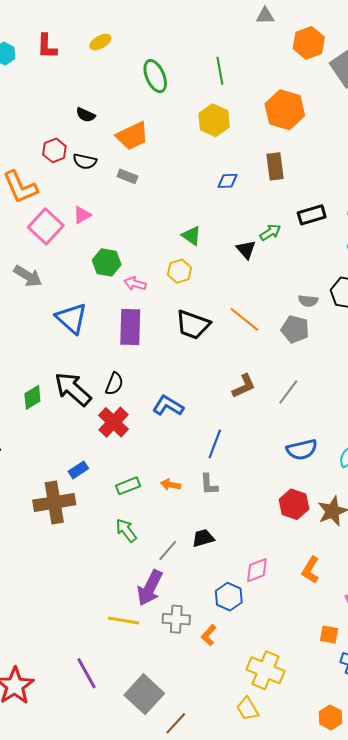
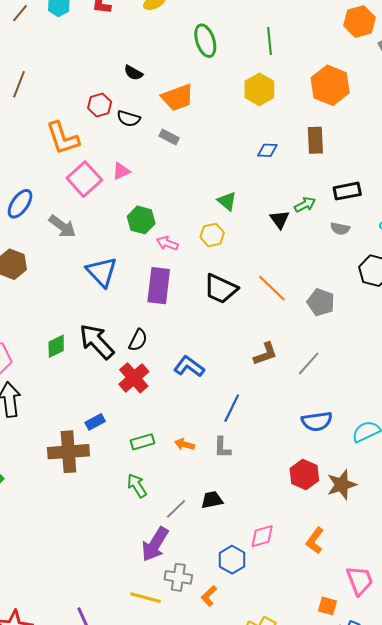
gray semicircle: (308, 301) -> (340, 229), moved
yellow line: (124, 620) -> (146, 598), moved

